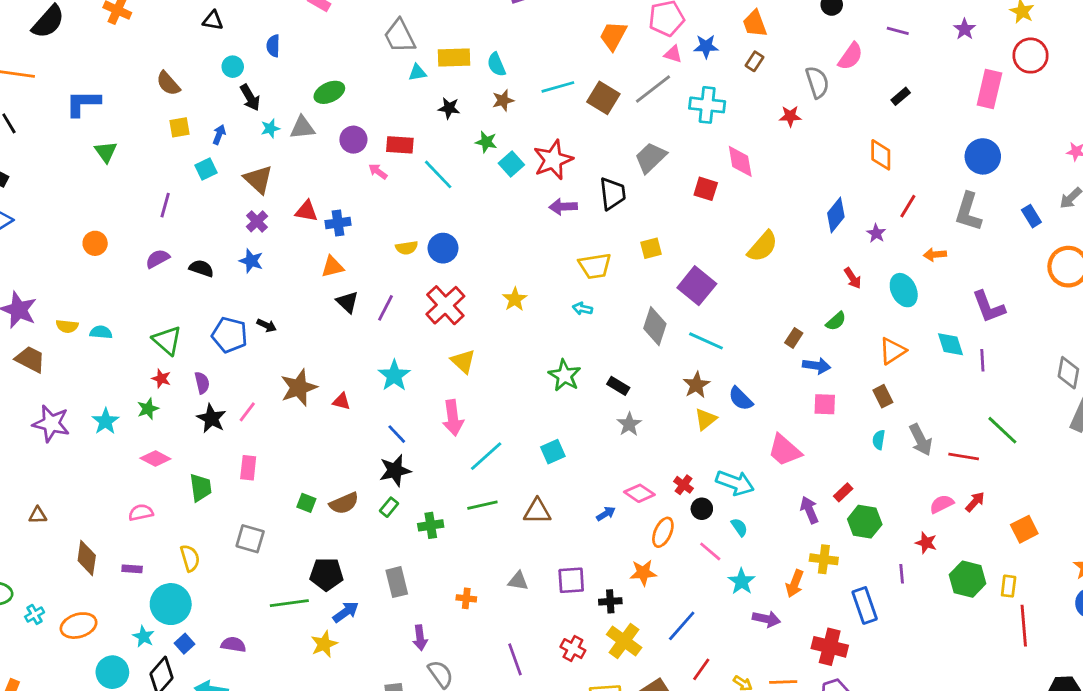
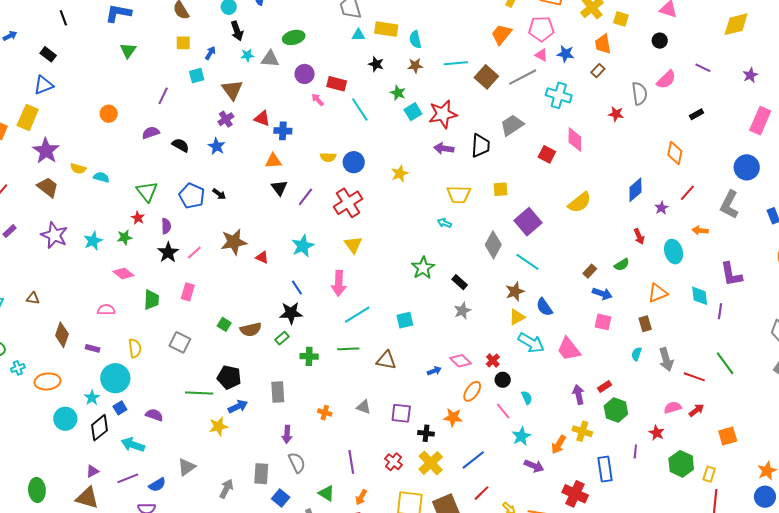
yellow star: (515, 299) -> (400, 174), moved
cyan arrow: (735, 483) -> (531, 343), moved

